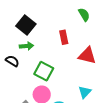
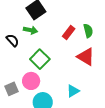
green semicircle: (84, 15) -> (88, 31), moved
red rectangle: (64, 37) -> (69, 32), turned 32

